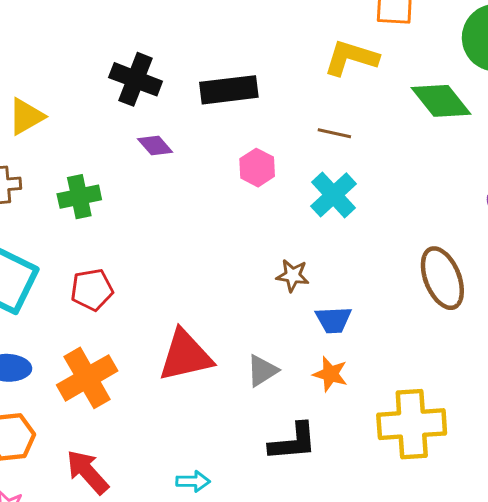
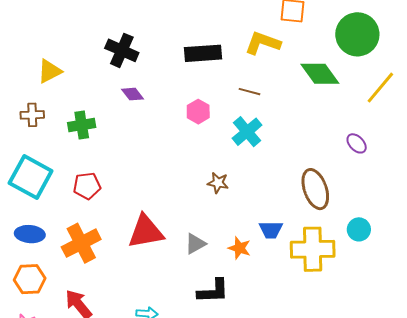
black rectangle: (229, 90) -> (203, 53), moved
blue trapezoid: (333, 320) -> (271, 230), moved
yellow cross: (412, 424) -> (313, 249), moved

